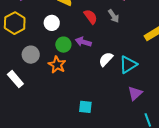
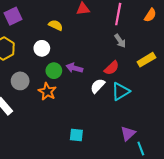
gray arrow: (114, 16) -> (120, 41), moved
red semicircle: (91, 17) -> (112, 68), moved, turned 84
purple triangle: (135, 93) -> (128, 134), moved

